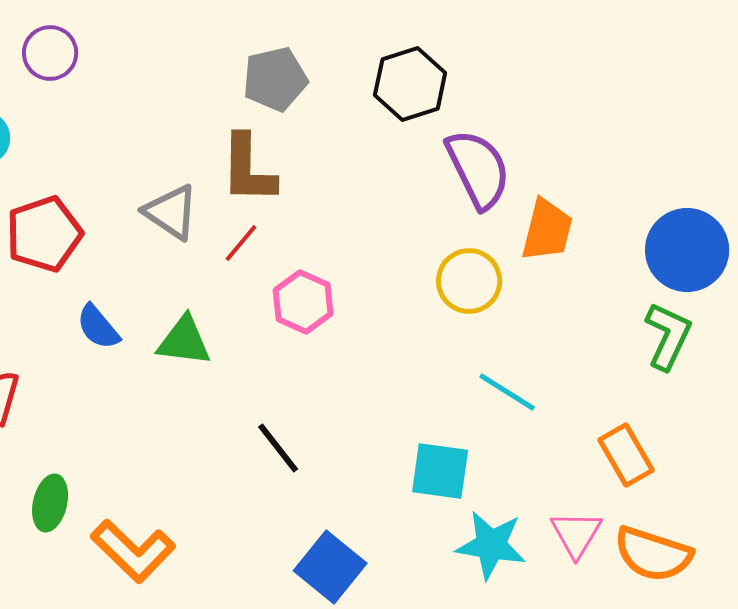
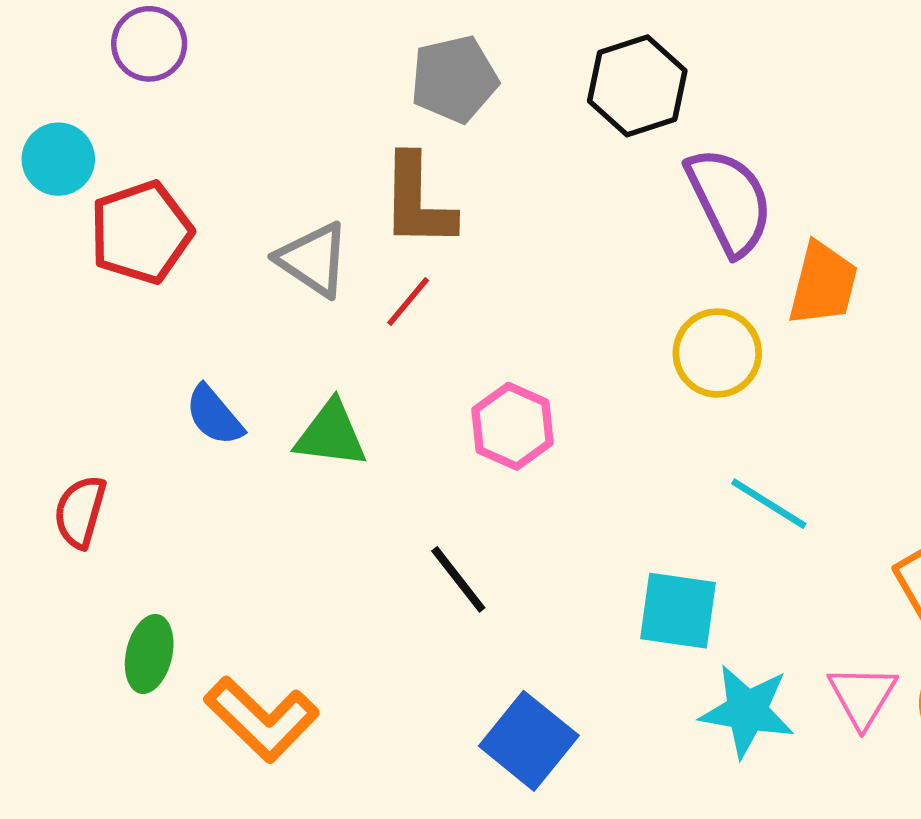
red pentagon: (44, 234) -> (141, 232), moved
pink hexagon: (303, 302) -> (513, 426), moved

